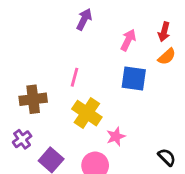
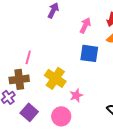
pink line: (74, 77) -> (28, 57), moved
brown cross: (33, 99) -> (19, 79), moved

